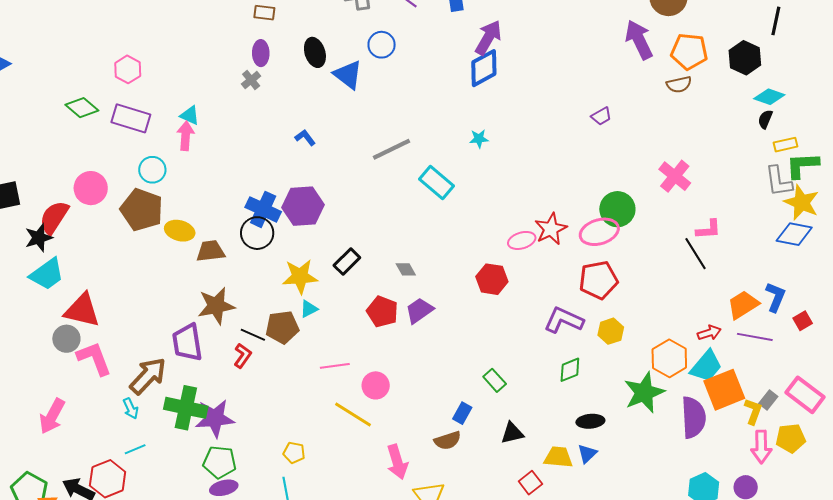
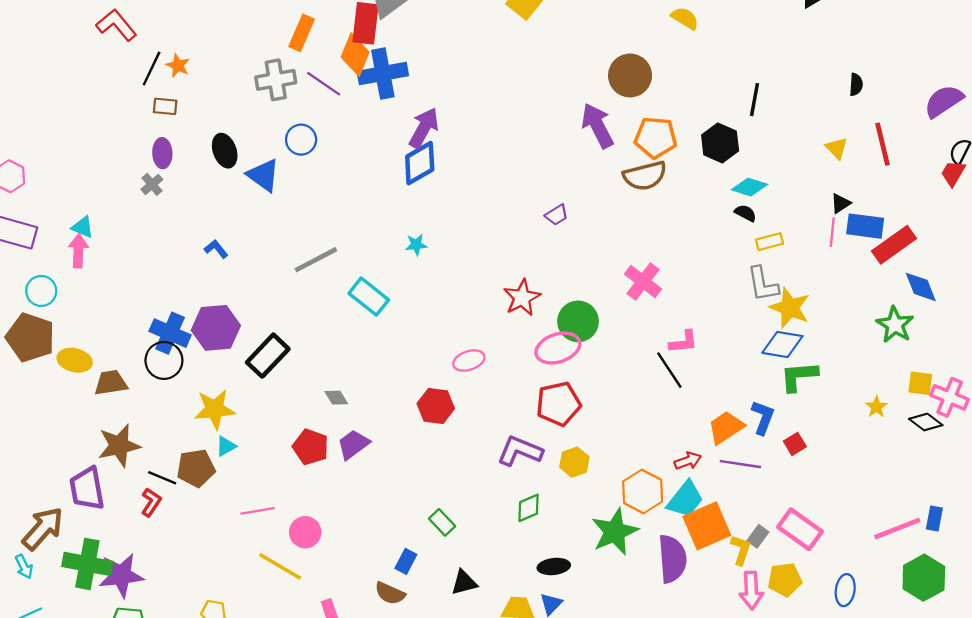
brown semicircle: (679, 84) -> (645, 176), size x1.5
black semicircle: (765, 119) -> (745, 213), turned 96
green L-shape: (802, 165) -> (799, 376), moved
red star: (551, 229) -> (522, 298), moved
black rectangle: (347, 261) -> (268, 356), moved, size x1.4
brown semicircle: (448, 441) -> (390, 593), turned 44

